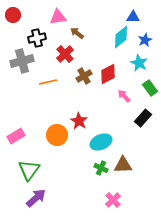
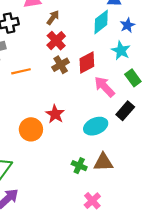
brown arrow: (77, 33) -> (53, 18), turned 88
red cross: (65, 54) -> (56, 41), moved
pink arrow: (124, 96) -> (104, 87), size x1.5
cyan ellipse: (101, 142) -> (96, 126), moved

